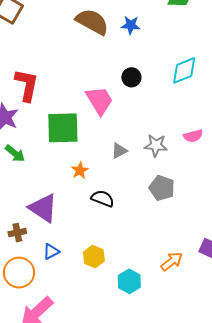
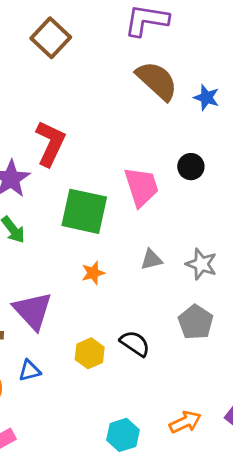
black semicircle: (103, 199) -> (135, 343), moved
yellow hexagon: (94, 257) -> (90, 353), moved

